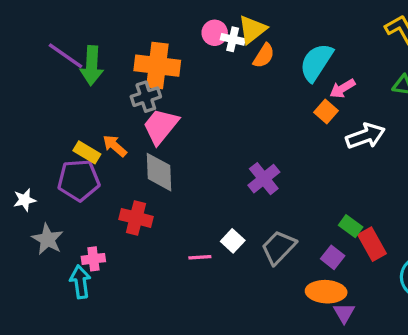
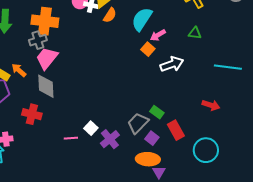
purple cross: (264, 179) -> (110, 139), moved
green rectangle: (351, 226) -> (157, 112), moved
gray trapezoid: (279, 247) -> (138, 123), moved

